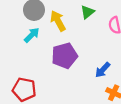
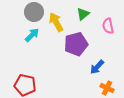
purple pentagon: (65, 56) -> (76, 44), moved

